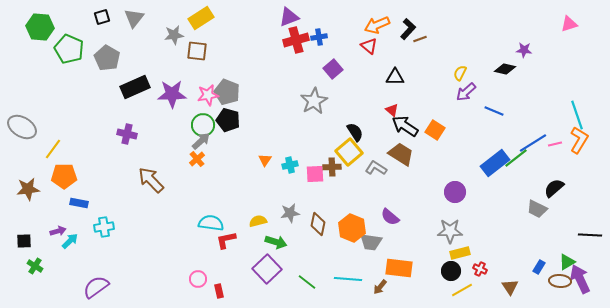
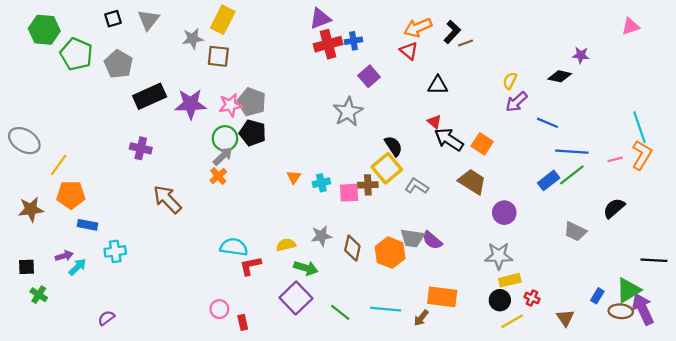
yellow rectangle: (201, 18) -> (223, 20), turned -30
blue line: (533, 143) -> (572, 152), moved, turned 36
brown trapezoid: (401, 154) -> (472, 182), moved
blue rectangle: (495, 163) -> (549, 180), size x0.7
gray trapezoid: (537, 209) -> (575, 231), moved
gray trapezoid: (371, 242) -> (412, 238), moved
green triangle: (567, 262) -> (628, 290), size x1.4
purple semicircle: (96, 287) -> (106, 318), size x0.6

